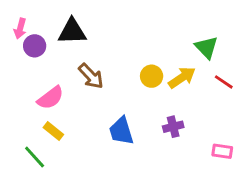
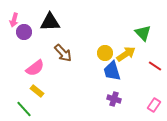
red line: (224, 82) -> (155, 66), moved
purple cross: (173, 127) -> (114, 99), moved, turned 32
blue trapezoid: (121, 131) -> (112, 71), moved
pink rectangle: (222, 151) -> (154, 105), turned -64

